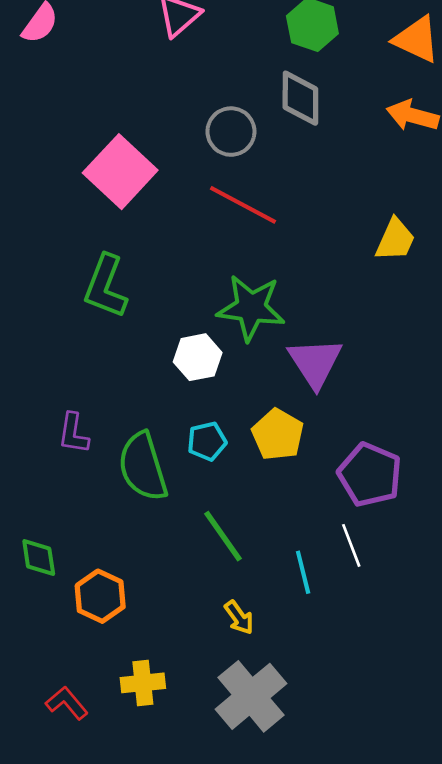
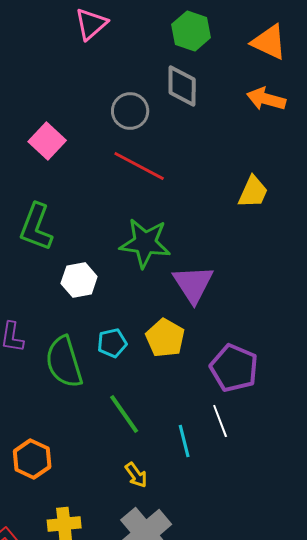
pink square: (120, 172) -> (47, 141), size x0.7
white hexagon: (198, 357) -> (79, 280), moved

